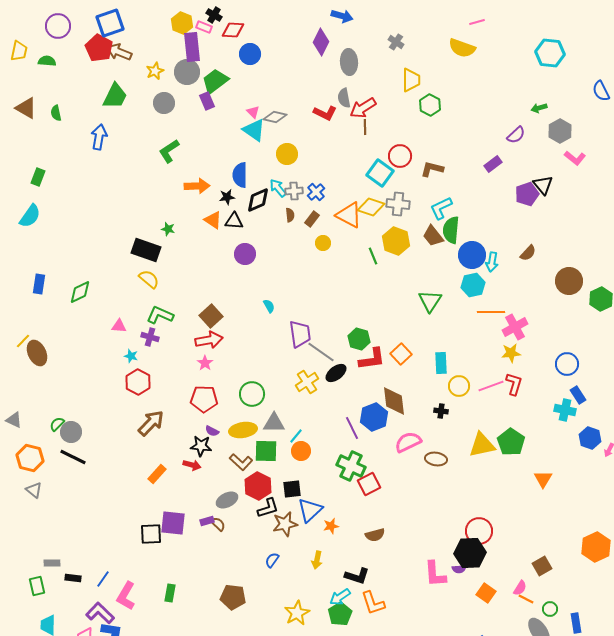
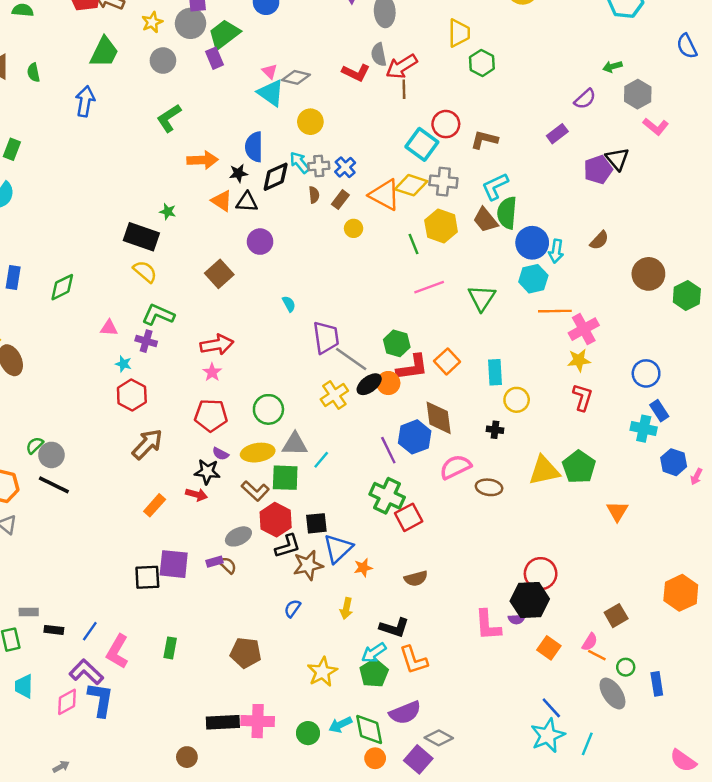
brown square: (211, 316) -> (219, 274), moved
pink line: (491, 386) -> (429, 287), moved
orange circle: (301, 451) -> (388, 383), moved

